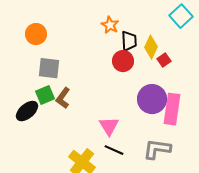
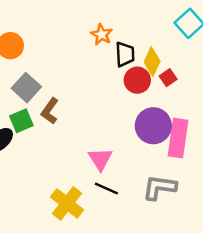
red circle: (123, 61) -> (137, 80), moved
gray square: (49, 68) -> (26, 88), turned 35
brown L-shape: (63, 98) -> (50, 111), moved

